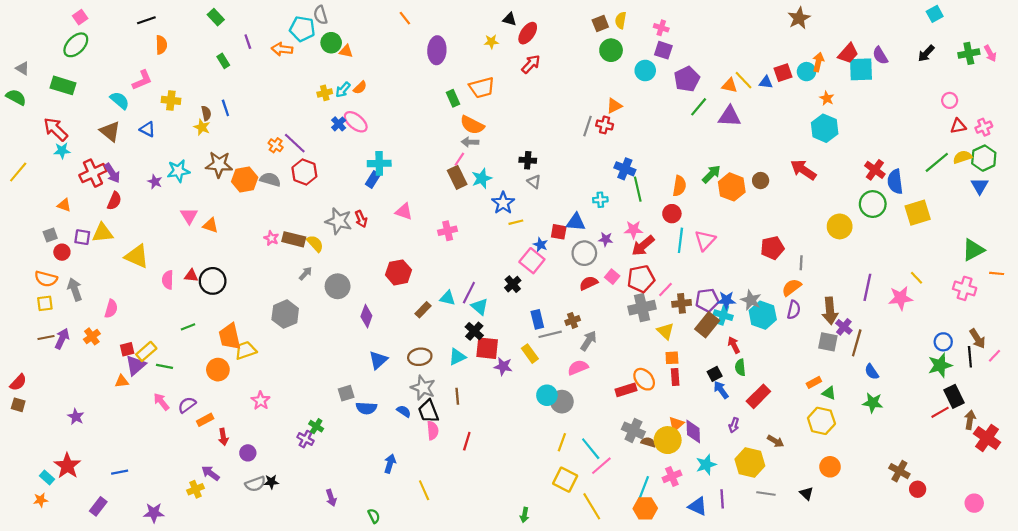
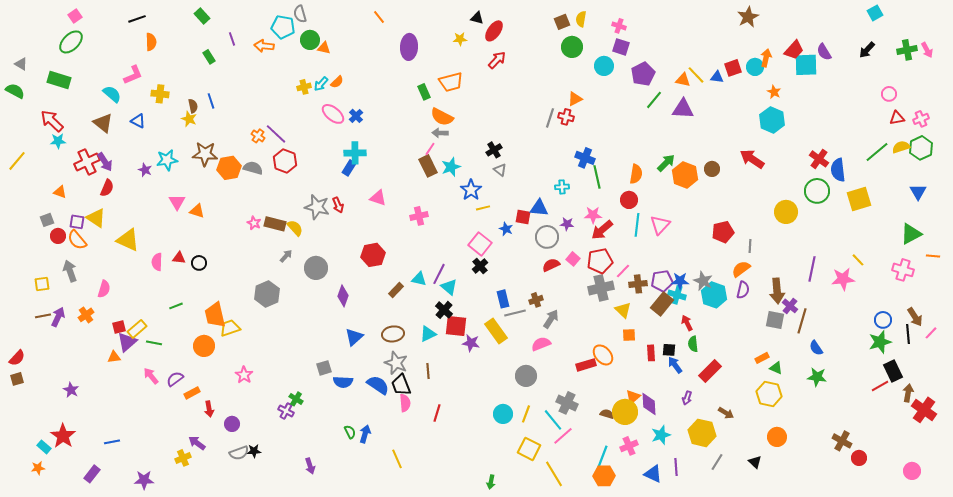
blue cross: (339, 124) -> (356, 116), moved
black cross: (528, 160) -> (494, 150), turned -35
blue triangle: (980, 186) -> (918, 192), moved
yellow triangle: (103, 233) -> (96, 218), turned 40
pink square: (532, 261) -> (480, 244), moved
orange semicircle: (46, 279) -> (77, 240), moved, turned 35
black circle: (213, 281) -> (199, 263), size x0.6
yellow rectangle: (530, 354) -> (496, 331), size x1.4
black square: (715, 374) -> (669, 350), turned 32
red rectangle: (675, 377) -> (651, 353), moved
cyan circle: (547, 395) -> (503, 414), moved
brown square: (18, 405) -> (17, 379), turned -32
blue semicircle: (404, 411) -> (378, 385), size x1.6
gray cross: (633, 430) -> (567, 403), moved
gray line: (766, 494) -> (717, 462), turned -66
green semicircle: (374, 516) -> (350, 432), moved

